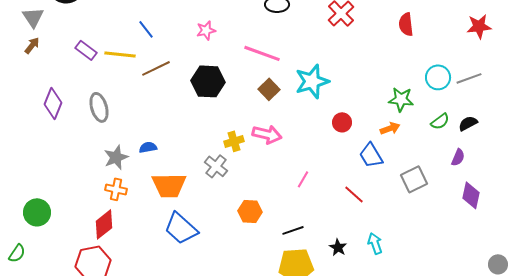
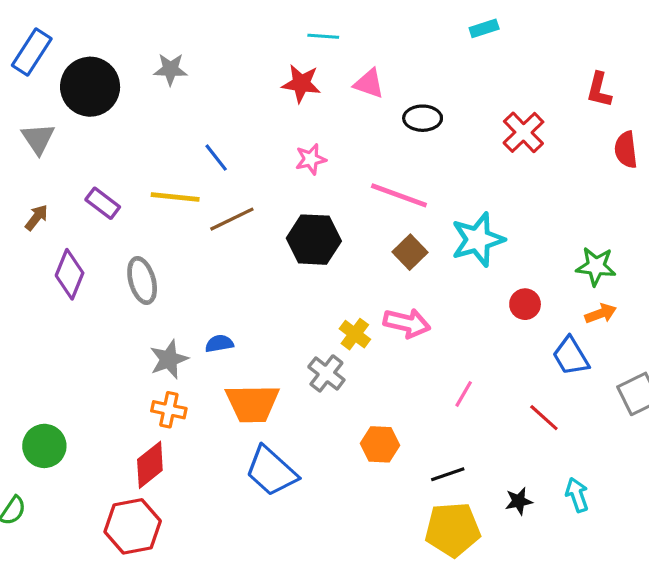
brown arrow: (32, 45) -> (36, 217), moved
purple rectangle: (86, 50) -> (103, 203), moved
green star: (401, 99) -> (596, 266), moved
yellow cross: (234, 141) -> (355, 334), turned -36
black star: (338, 247) -> (519, 501), turned 30

